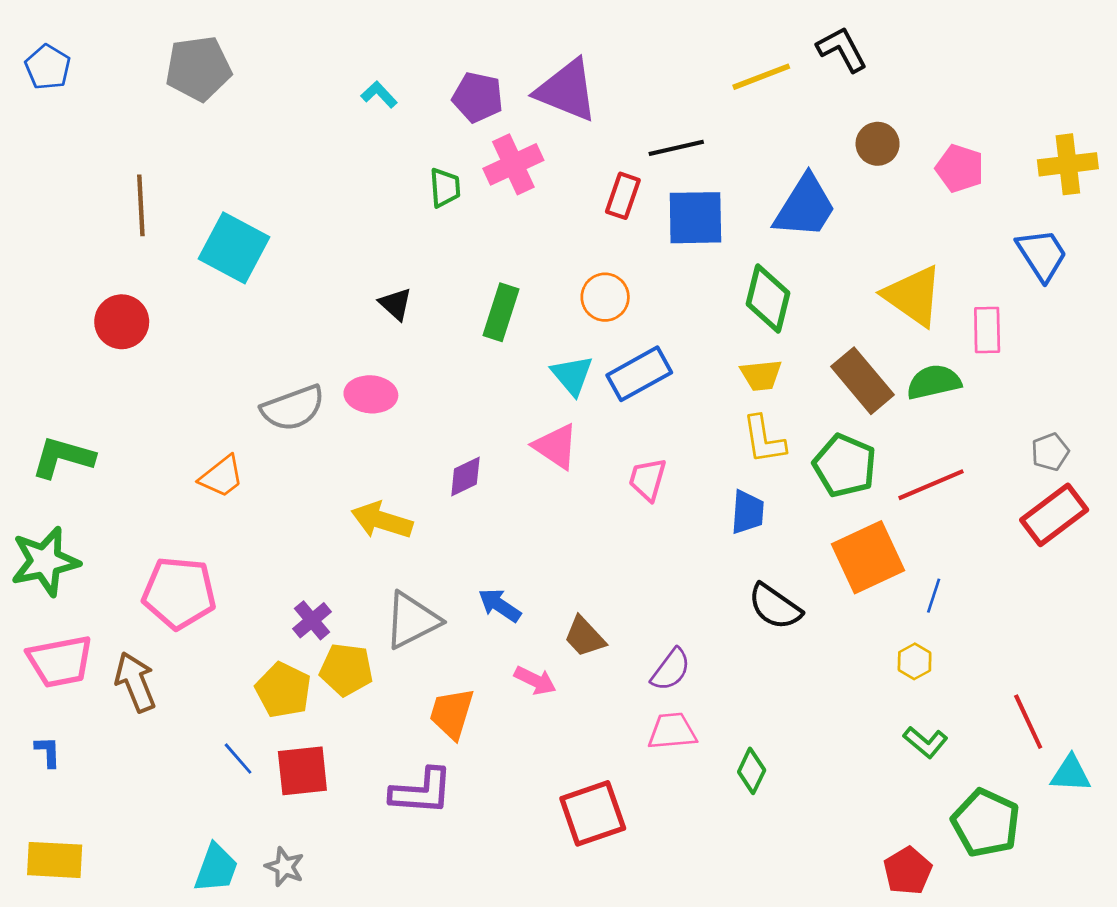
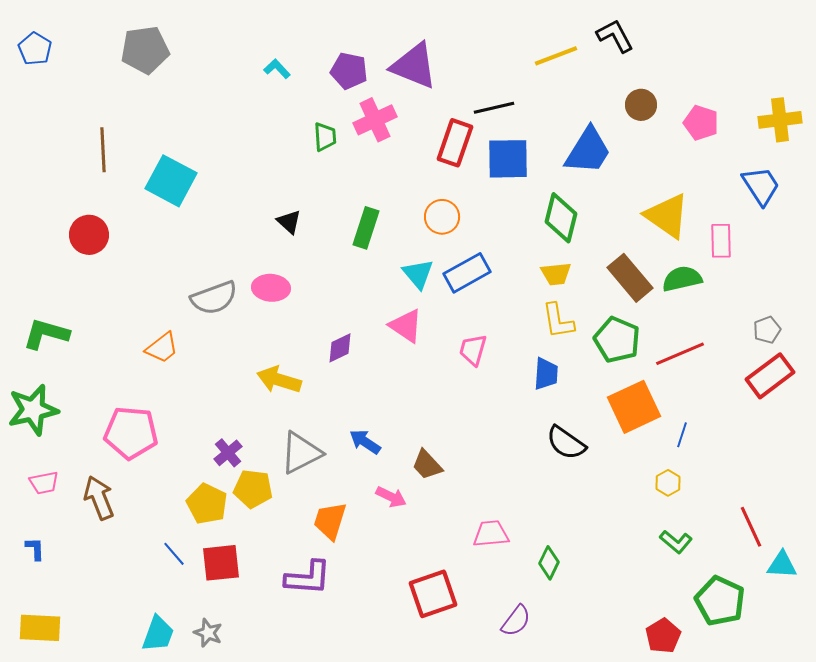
red rectangle: (623, 196) -> (455, 143), size x1.4
pink trapezoid: (60, 661) -> (44, 483), size x0.6
purple semicircle: (671, 670) -> (516, 621), moved

